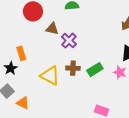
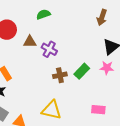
yellow triangle: (50, 76) -> (52, 110), moved

